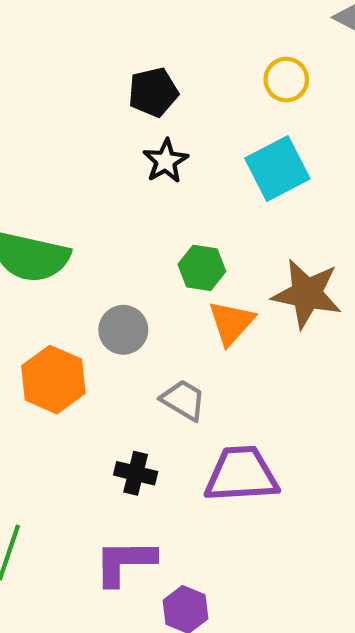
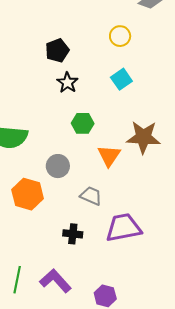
cyan square: (277, 168) -> (121, 79), size x0.7
green hexagon: (202, 268) -> (83, 123), moved
purple L-shape: (125, 562) -> (55, 281), moved, turned 56

